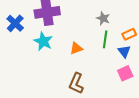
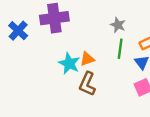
cyan star: (43, 41) -> (69, 63), moved
brown L-shape: (76, 83) -> (87, 84), moved

